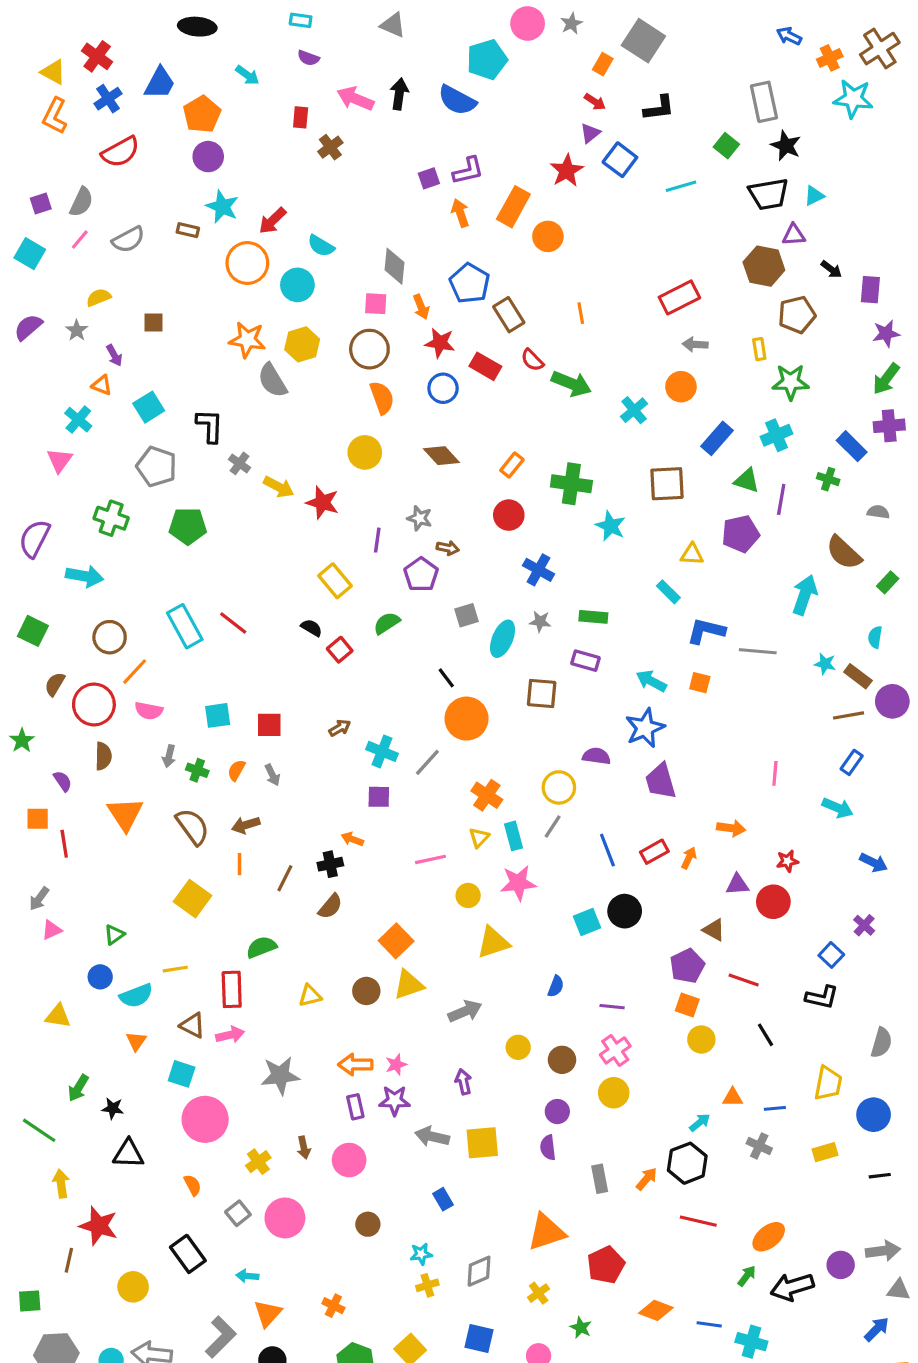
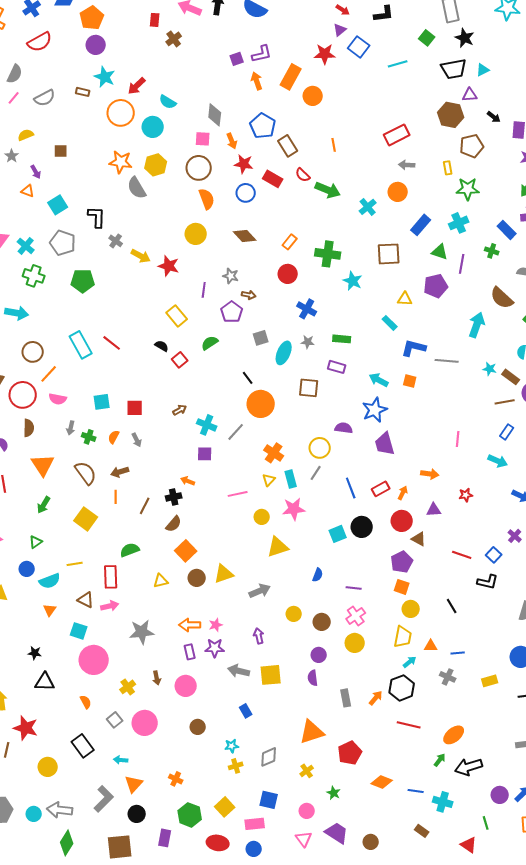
red star: (567, 171) -> (325, 54), turned 30
cyan cross: (78, 420) -> (26, 246), moved
red circle: (773, 902) -> (402, 521), moved
orange square: (396, 941) -> (186, 551), moved
red line: (744, 980) -> (462, 555), moved
yellow trapezoid: (828, 1083) -> (403, 637), moved
green arrow: (78, 1088) -> (44, 505), moved
purple circle: (841, 1265) -> (500, 795), moved

